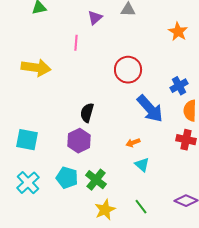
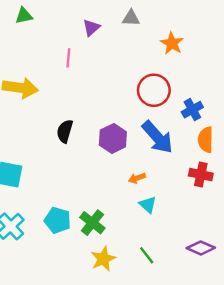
orange star: (178, 32) -> (172, 43), moved
red circle: (128, 70) -> (154, 90), moved
black semicircle: (87, 113) -> (65, 131), moved
purple hexagon: (79, 141) -> (113, 138), moved

